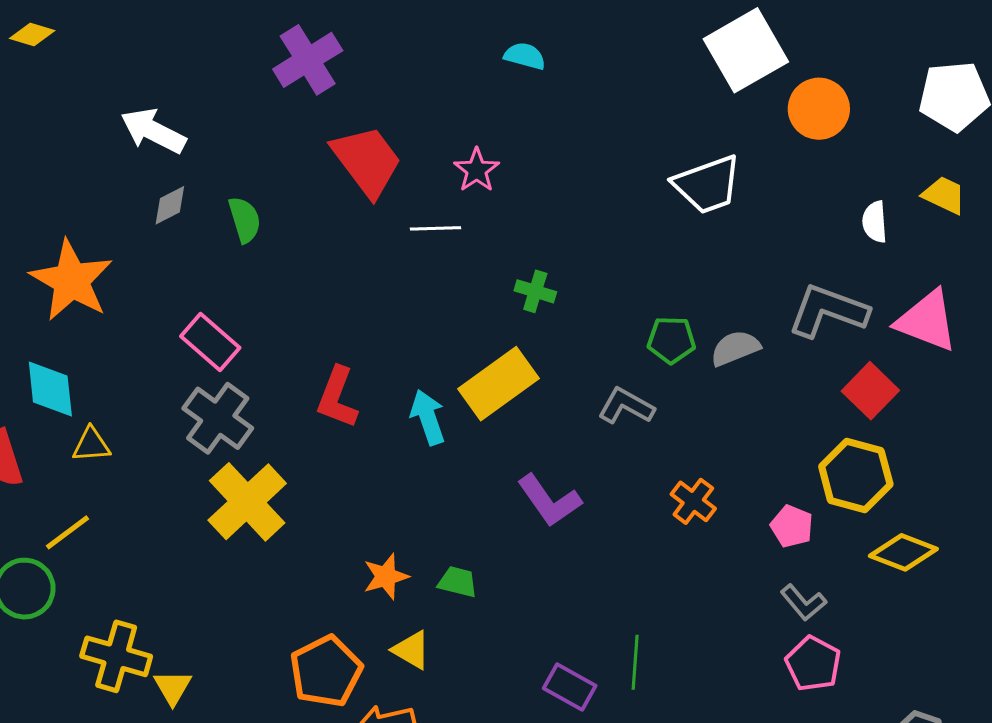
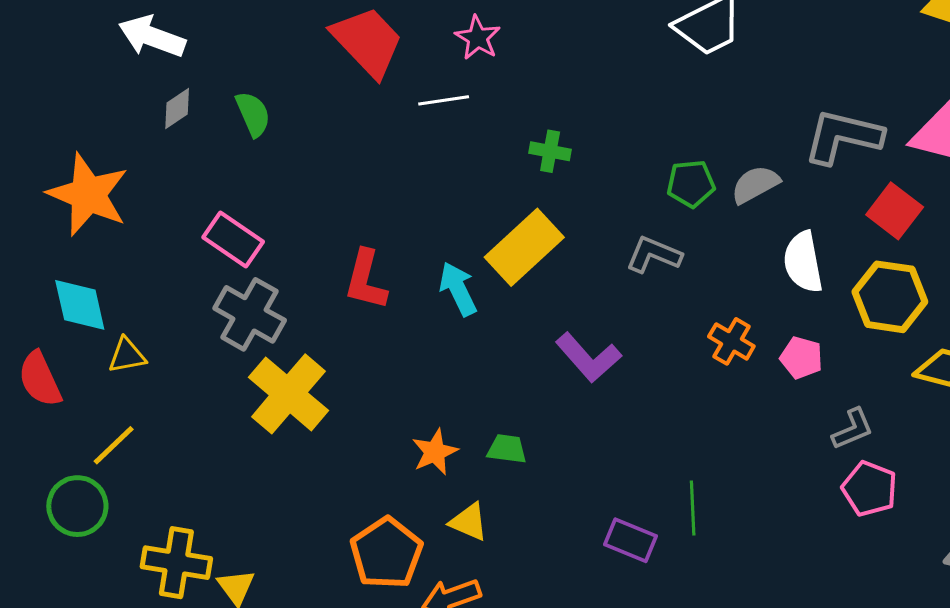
white semicircle: (875, 222) -> (803, 262), moved, size x1.5
pink pentagon: (792, 526) -> (801, 358), moved
gray L-shape: (803, 602) -> (853, 429), turned -66

